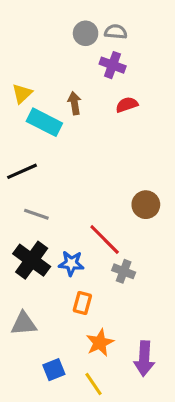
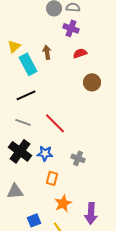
cyan rectangle: (44, 122) -> (28, 64), turned 35
black line: (22, 171) -> (26, 95), moved
brown circle: (146, 205) -> (92, 82), moved
red line: (105, 240) -> (55, 123), moved

